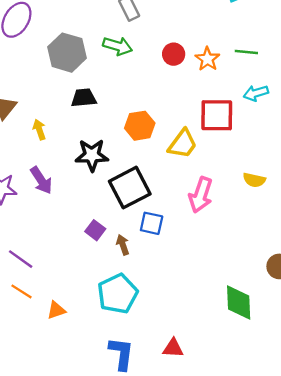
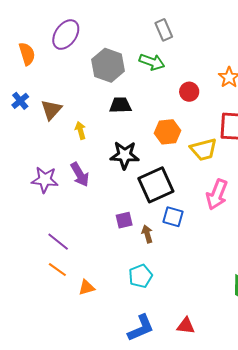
red circle: (174, 54) -> (189, 92), moved
yellow trapezoid: (183, 144) -> (204, 150), turned 36
purple square: (95, 230) -> (124, 220), turned 36
cyan pentagon: (118, 294) -> (140, 276), size x0.7
blue L-shape: (121, 354) -> (141, 328), turned 56

